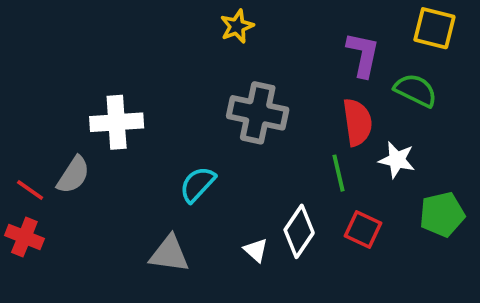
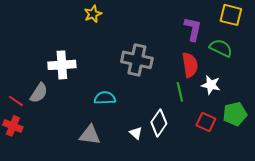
yellow star: (237, 26) -> (93, 14), moved
cyan semicircle: (197, 184) -> (105, 98), turned 45
red square: (363, 229) -> (206, 122), moved

